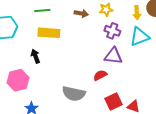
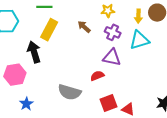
brown arrow: (81, 13) -> (84, 27), moved, turned -152
yellow rectangle: (49, 33) -> (49, 30), turned -70
black arrow: (35, 56) -> (34, 52), size x1.5

